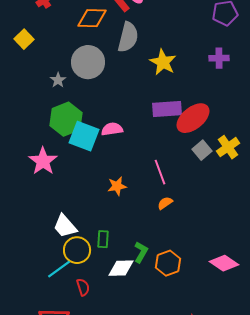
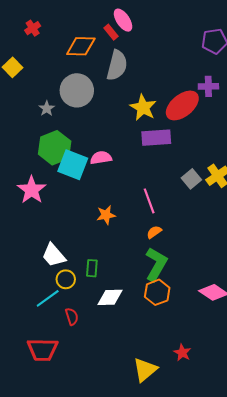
yellow star: (163, 62) -> (143, 107), moved
red ellipse: (193, 118) -> (182, 105), moved
yellow circle: (77, 250) -> (66, 279), size x0.7
green L-shape: (141, 252) -> (156, 264), moved, size x1.6

